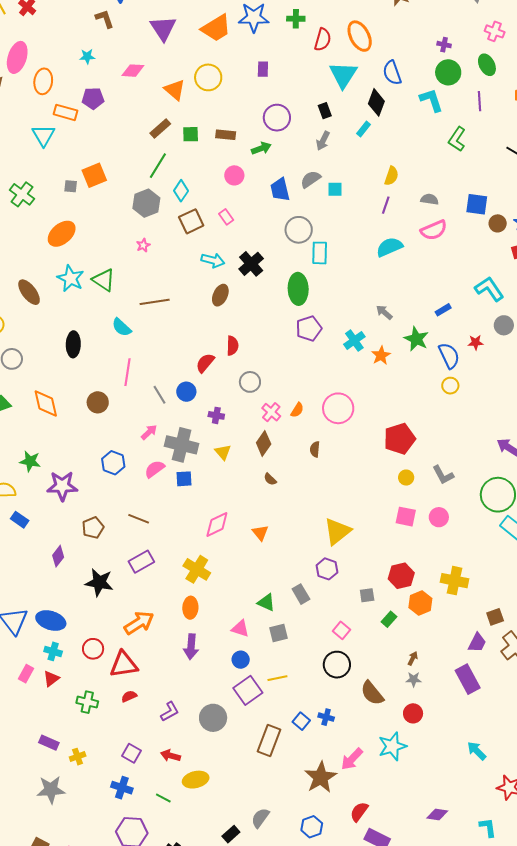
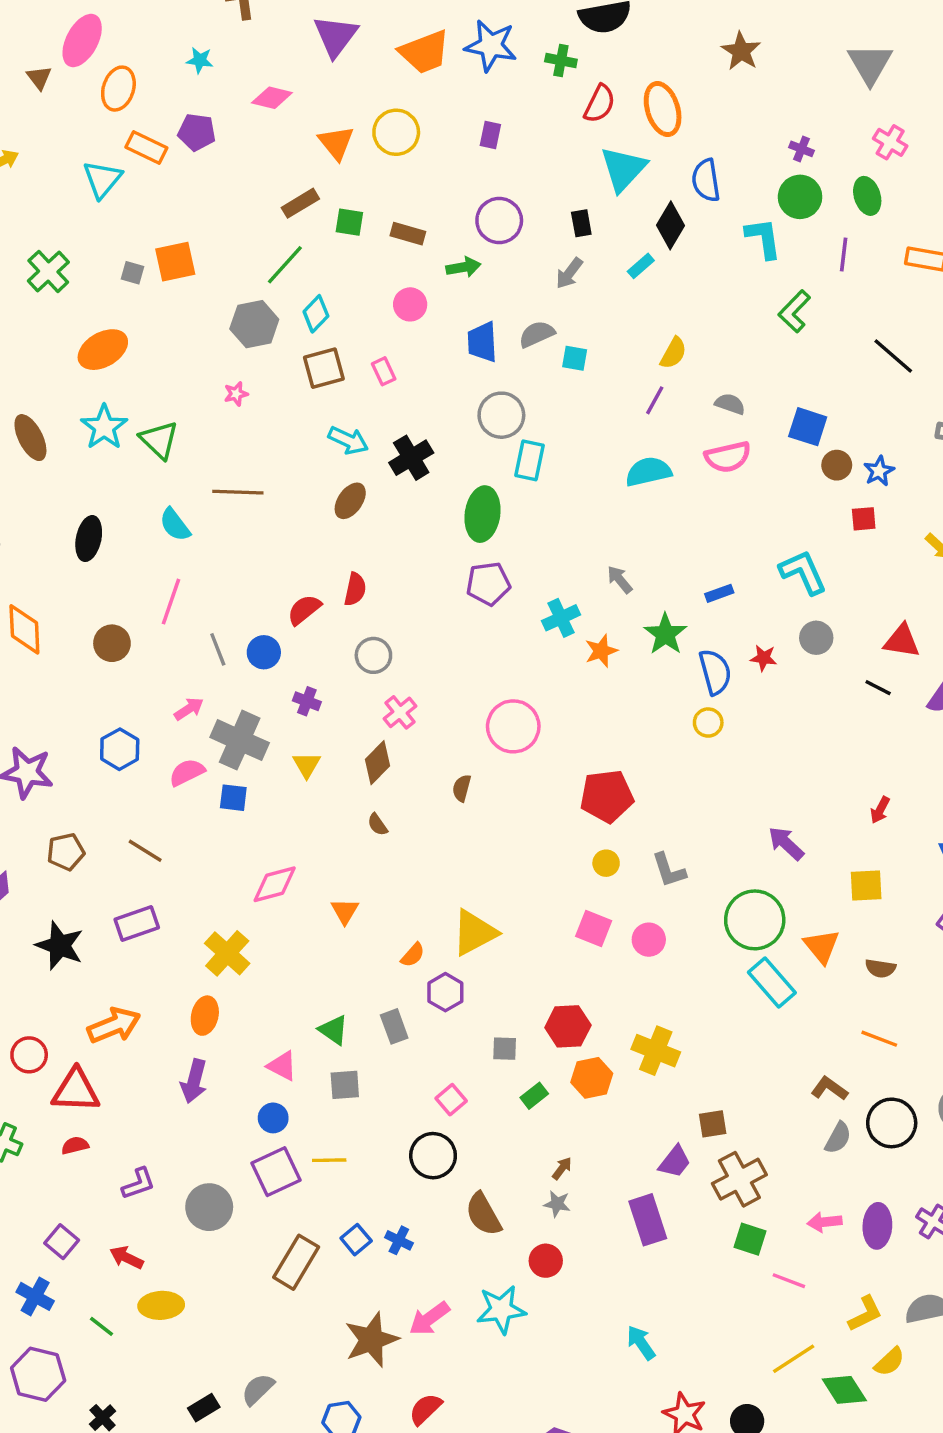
orange semicircle: (297, 410) -> (413, 955), moved

